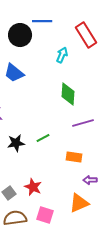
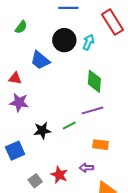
black circle: (20, 35) -> (64, 40), moved
purple line: (83, 123) -> (92, 110), moved
purple arrow: (90, 180) -> (86, 168), moved

